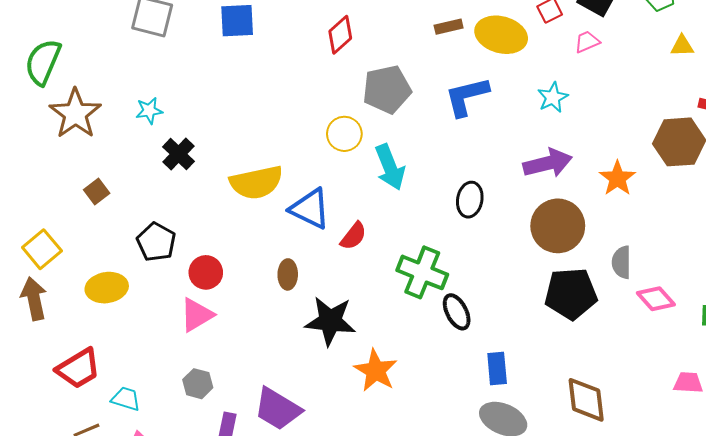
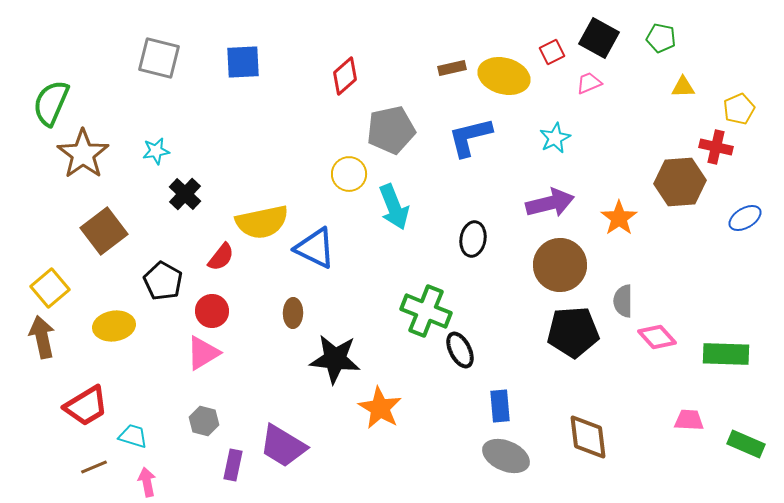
brown square: (97, 192) -> (104, 231), size x1.8
red semicircle: (353, 236) -> (221, 257), moved

